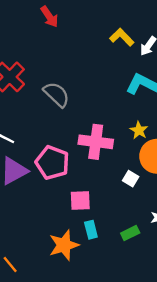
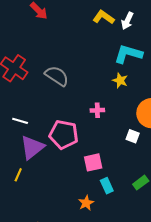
yellow star: (139, 130) -> (120, 80), moved
pink cross: (96, 142) -> (97, 110), size x0.5
orange star: (64, 245) -> (86, 203), size x0.6

